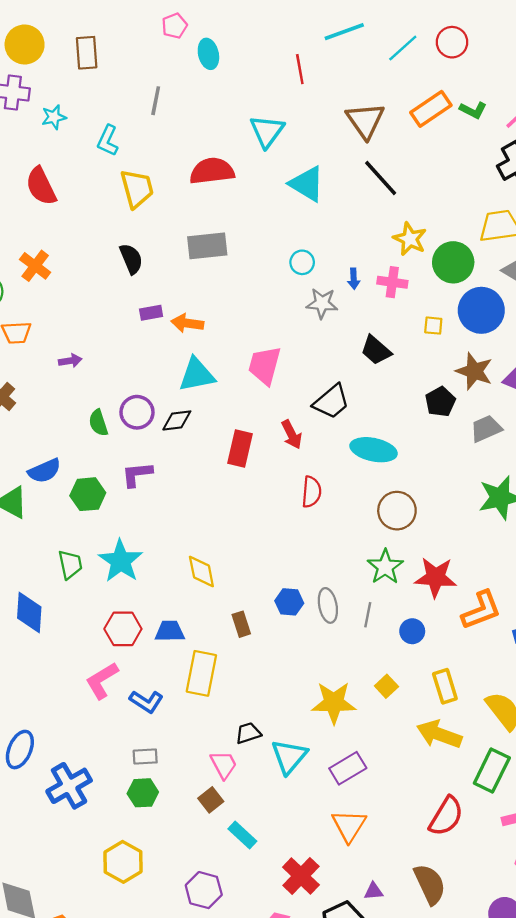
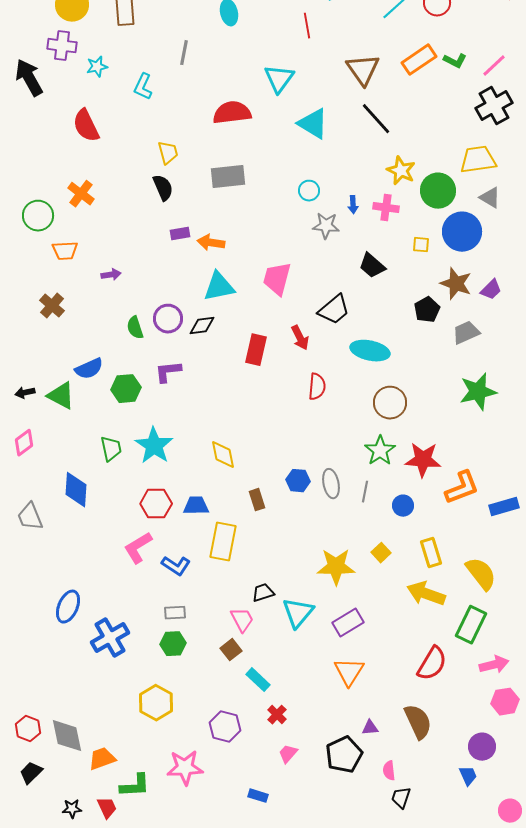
yellow trapezoid: (137, 189) -> (168, 153), moved, size x0.7
red cross: (301, 876) -> (277, 715), moved, size x0.6

